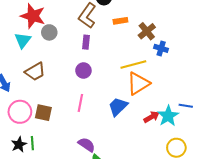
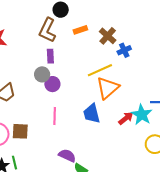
gray circle: (49, 32) -> (42, 74), moved
blue cross: (161, 48) -> (124, 50), turned -32
blue trapezoid: (118, 107) -> (92, 114), turned -50

